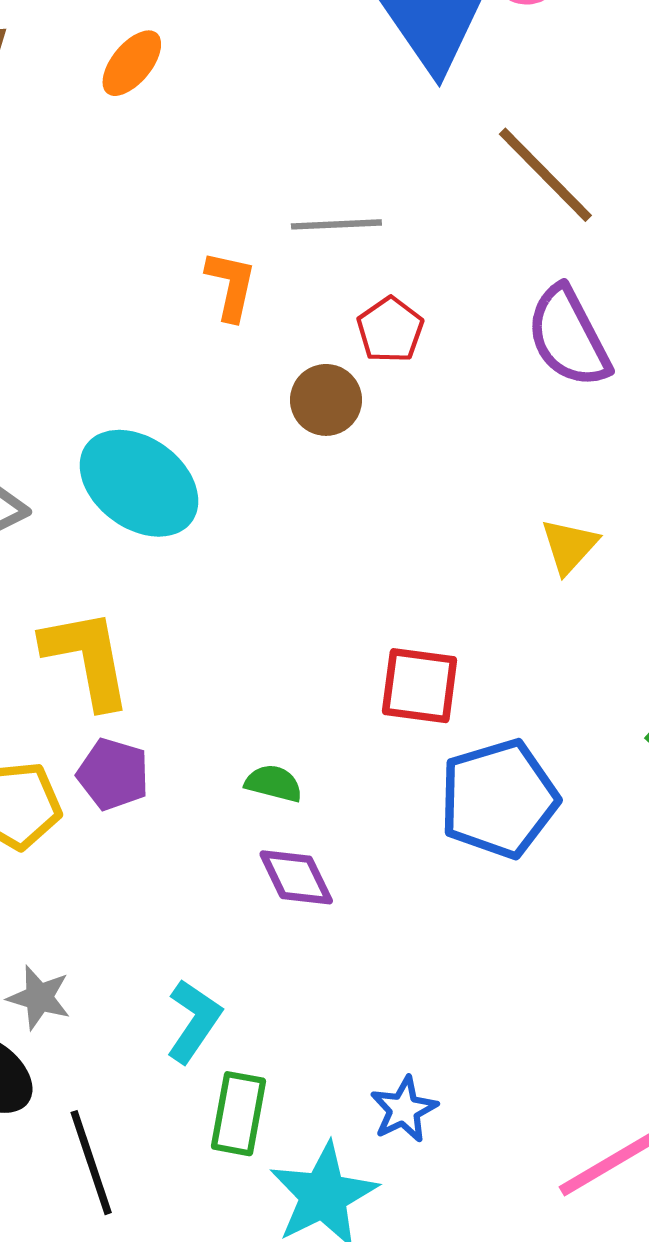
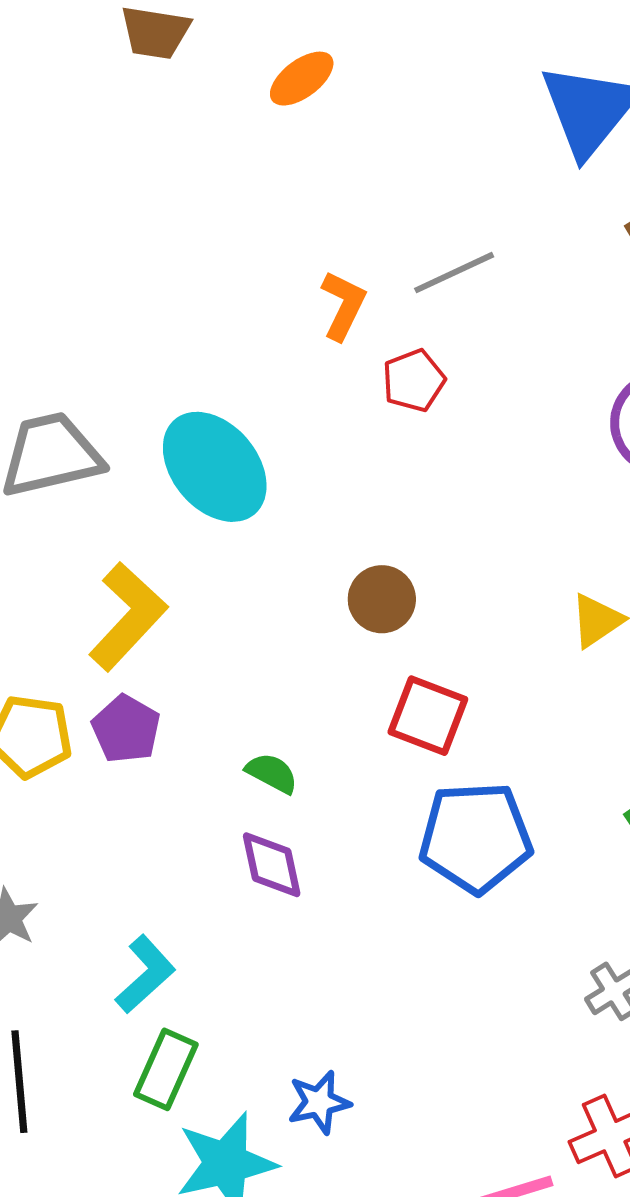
gray line: (336, 224) -> (454, 273), turned -36
red pentagon: (390, 330) -> (414, 380), moved
brown circle: (326, 400) -> (382, 599), moved
yellow L-shape: (87, 658) -> (128, 616), turned 40

